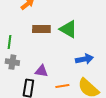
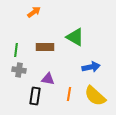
brown rectangle: (41, 29) -> (45, 47), moved
orange line: (62, 86) -> (69, 94), turned -72

